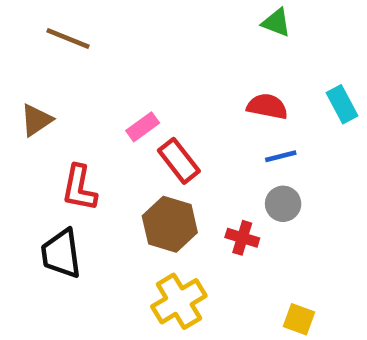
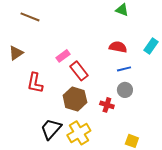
cyan rectangle: (342, 104) -> (151, 46), turned 63
black trapezoid: (61, 254) -> (51, 129), moved, turned 50

